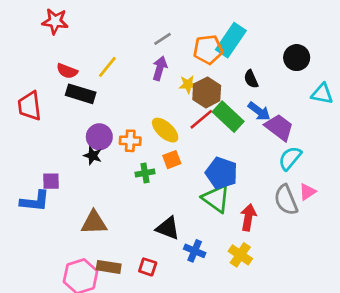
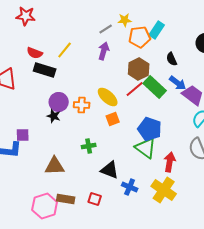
cyan rectangle: (231, 40) -> (157, 30), size x0.7
yellow star: (188, 84) -> (125, 20), moved
green cross: (145, 173) -> (89, 146), moved
yellow cross: (240, 255) -> (164, 190), size x1.4

